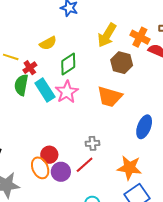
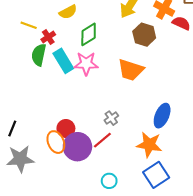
pink star: (67, 92) -> (86, 64), turned 30
blue ellipse: (144, 127) -> (162, 116), moved
gray cross: (92, 143) -> (111, 118), turned -32
purple circle: (61, 172) -> (77, 147), size x1.4

